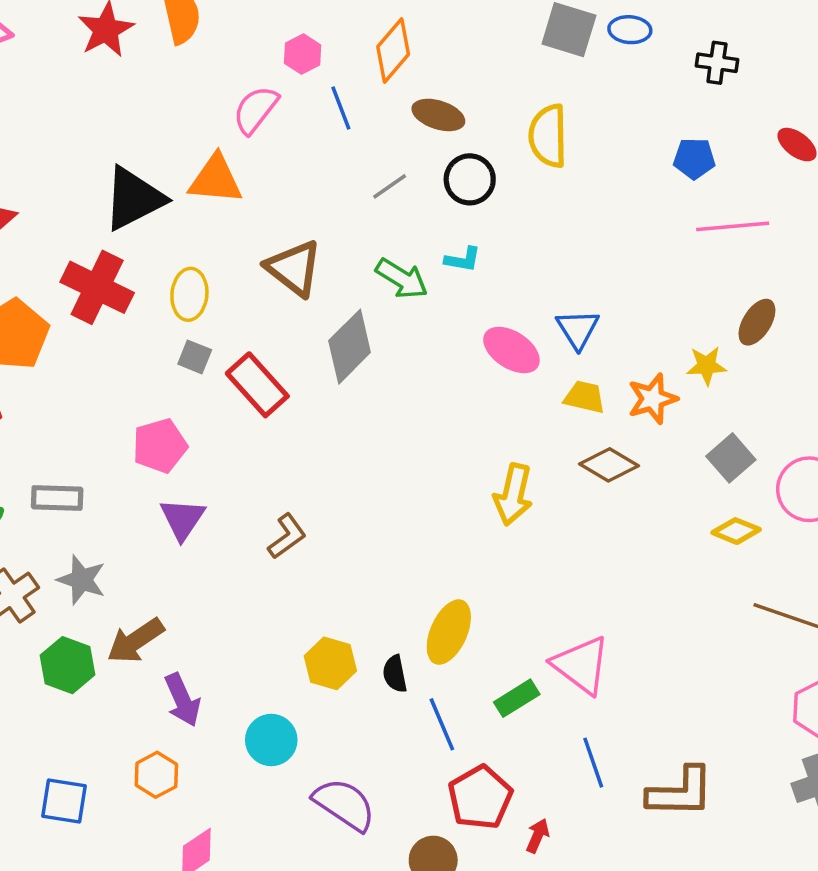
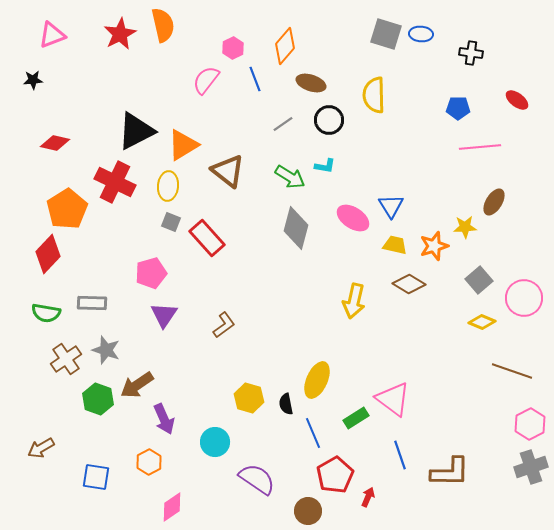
orange triangle: (216, 179) -> (183, 145), moved, turned -36
gray diamond: (350, 347) -> (296, 228), moved, turned -30

